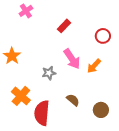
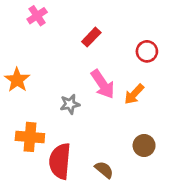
orange cross: (21, 96) -> (30, 137), turned -36
brown semicircle: (73, 100) -> (104, 170), moved
brown circle: (101, 110) -> (144, 145), moved

